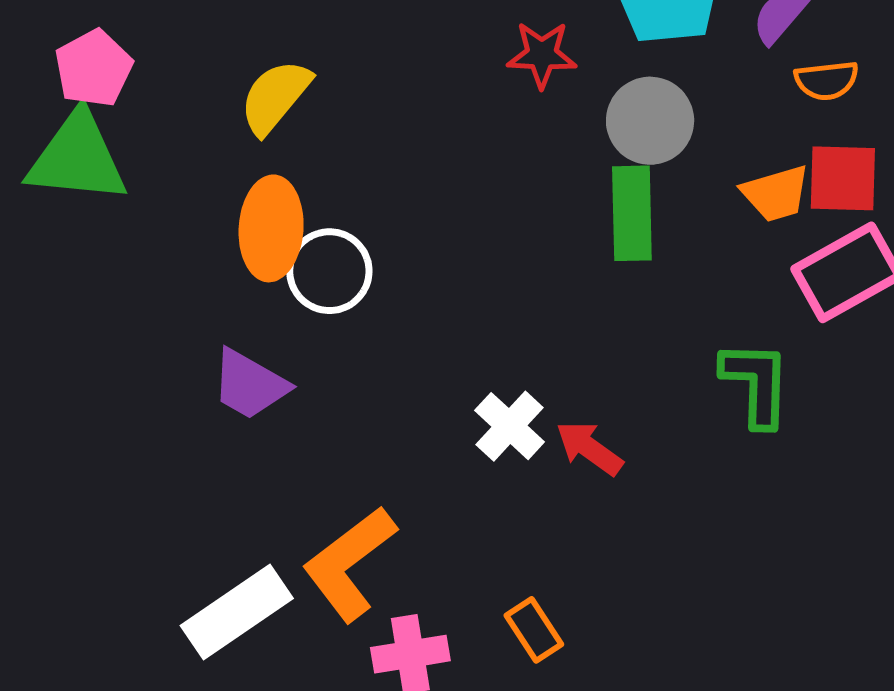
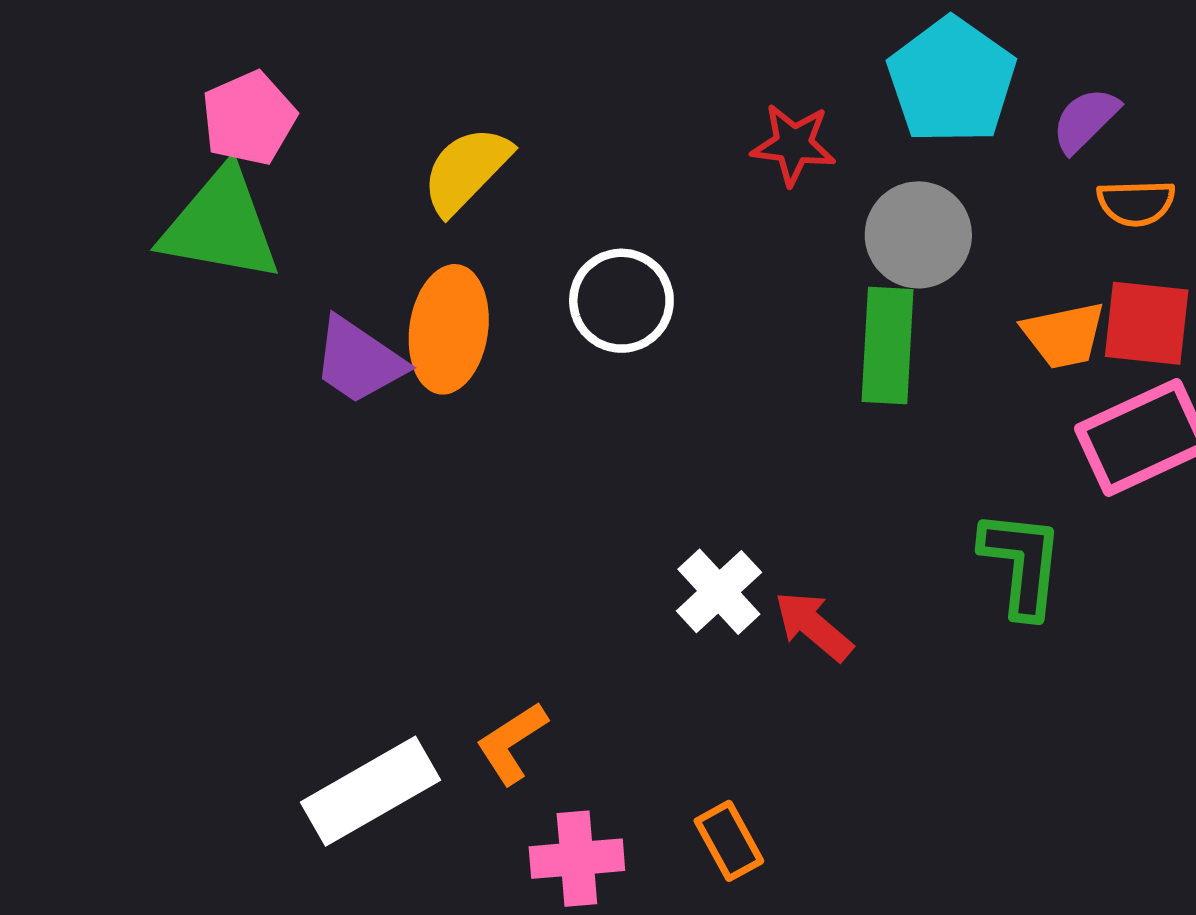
white circle: (329, 271) -> (621, 301), moved
purple trapezoid: (250, 384) -> (359, 361), moved
orange L-shape: (349, 563) -> (512, 743), size x0.6

